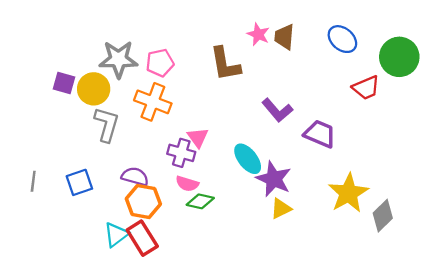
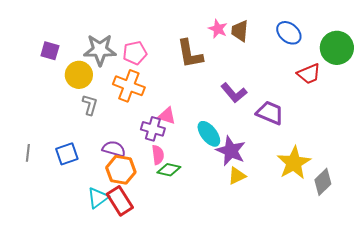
purple square: (64, 83) -> (50, 51), moved
gray L-shape: (107, 124) -> (90, 105), size x0.7
pink triangle: (198, 137) -> (167, 116), turned -36
pink semicircle: (187, 184) -> (158, 155), turned -114

